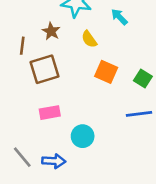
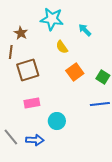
brown star: (51, 31) -> (21, 33), moved
orange square: (106, 72) -> (75, 72), turned 30

